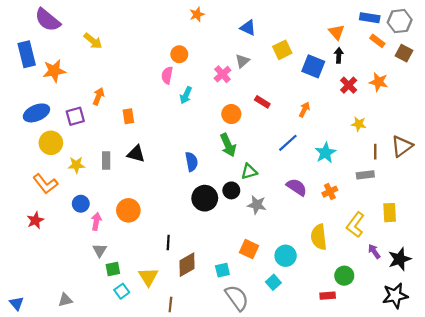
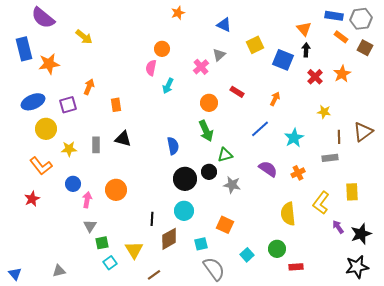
orange star: (379, 82) -> (342, 74), turned 30
cyan circle: (286, 256) -> (184, 211), moved
green circle: (344, 276) -> (277, 249), moved
brown line: (170, 304) -> (154, 275), turned 48

